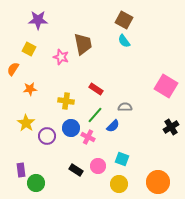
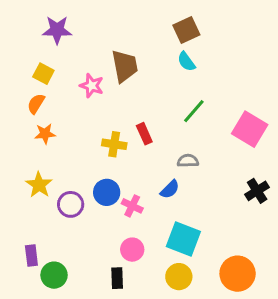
brown square: (124, 20) -> (186, 30), turned 36
orange semicircle: (13, 69) -> (36, 104), moved
red rectangle: (96, 89) -> (144, 134), turned 32
yellow cross: (66, 101) -> (114, 144), moved
green line: (95, 115) -> (194, 111), moved
cyan square: (122, 159) -> (183, 239), size x1.6
pink circle: (98, 166) -> (132, 250), moved
black rectangle: (76, 170) -> (117, 278), moved, turned 56

